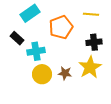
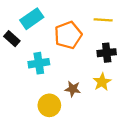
black rectangle: (17, 38) -> (12, 39), moved
yellow star: (90, 67) -> (102, 82), size x0.7
yellow circle: (42, 74) -> (49, 105), moved

